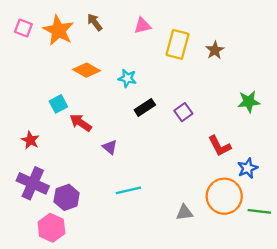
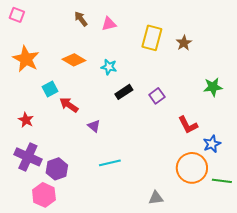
pink triangle: (142, 26) -> (109, 24), moved
pink square: (23, 28) -> (17, 15), moved
orange star: (58, 30) -> (26, 59), moved
gray triangle: (185, 213) -> (156, 198), moved

